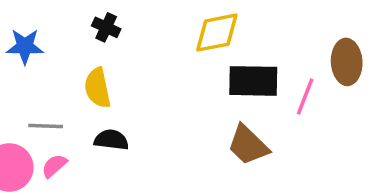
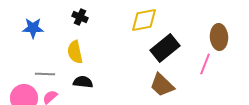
black rectangle: (253, 81) -> (165, 48), turned -40
pink line: (305, 97) -> (205, 64), moved

